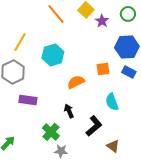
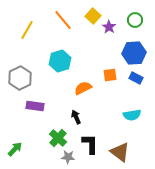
yellow line: (20, 42) -> (27, 30), moved
cyan semicircle: (112, 102) -> (132, 115), moved, turned -78
black L-shape: (94, 126) -> (90, 144), moved, turned -50
brown triangle: (113, 146) -> (120, 152), size x1.5

